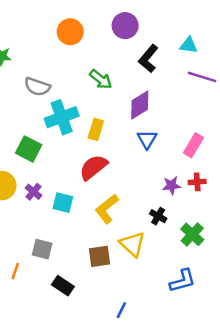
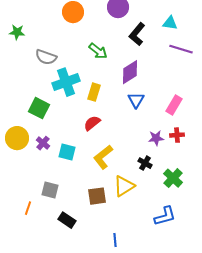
red semicircle: (93, 167) -> (92, 123), size x0.7
yellow triangle: (132, 244) -> (124, 186), turned 45
blue line: (121, 310) -> (115, 240), turned -32

